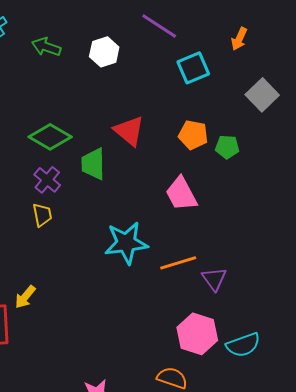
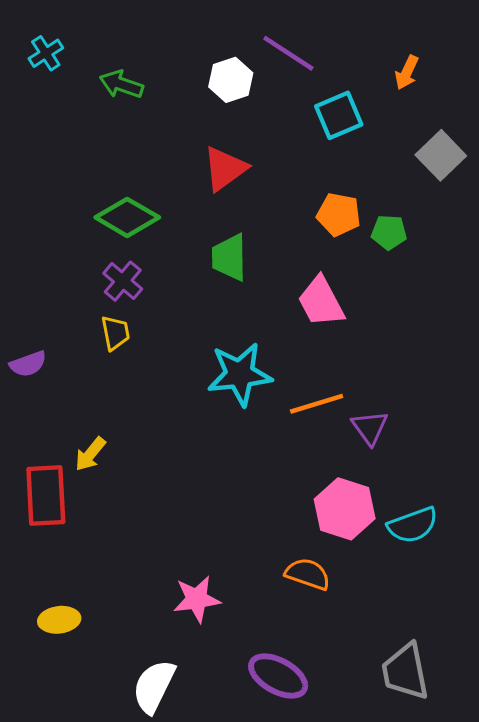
white hexagon: (104, 52) -> (231, 80), moved
red triangle: (129, 131) -> (225, 169), moved, turned 44
green trapezoid: (93, 164) -> (229, 257), moved

